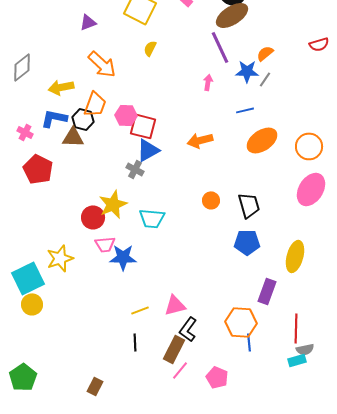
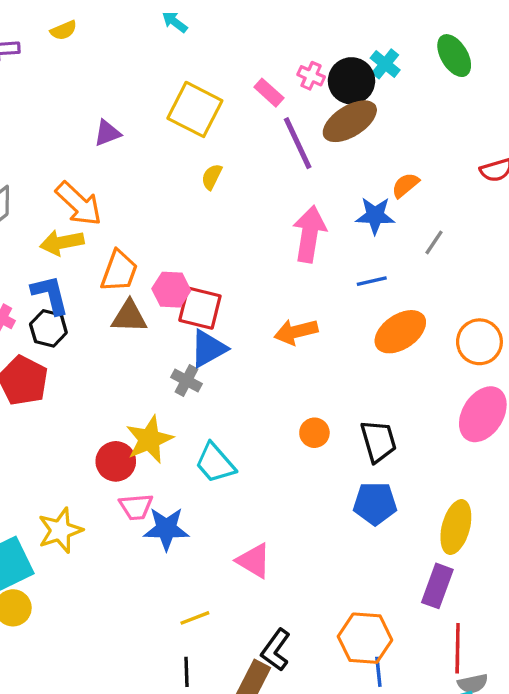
purple line: (220, 47) -> (298, 143), moved
orange arrow: (102, 64) -> (79, 204), moved
gray line: (265, 79) -> (434, 242), moved
pink arrow: (208, 82) -> (309, 234), size x2.0
blue L-shape: (54, 118) -> (50, 295), turned 64
black hexagon: (83, 119) -> (48, 328), moved
brown triangle: (73, 137) -> (129, 317), moved
cyan trapezoid: (152, 218) -> (215, 463), turned 44
purple rectangle: (267, 291) -> (437, 586), moved
pink triangle: (175, 305) -> (254, 561), moved, turned 45

